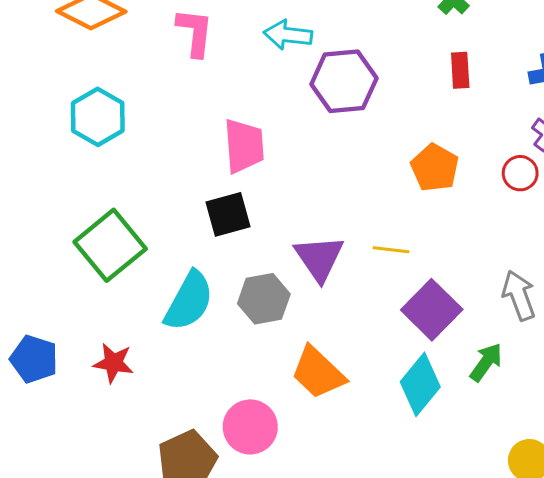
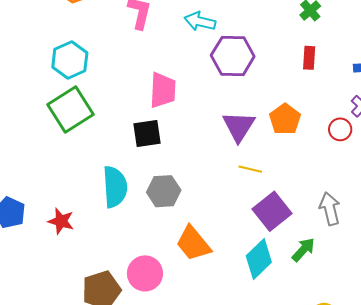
green square: (110, 245) -> (70, 109), moved
purple triangle: (319, 258) -> (239, 126), moved
cyan semicircle: (189, 301) -> (115, 187), turned -39

